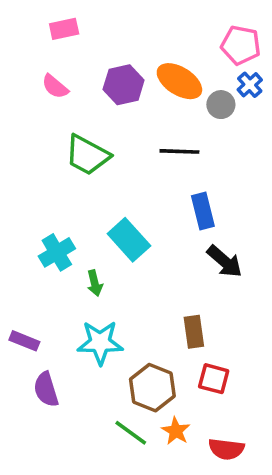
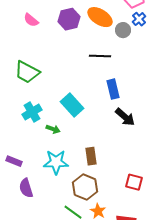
green trapezoid: (87, 155) -> (27, 72), moved
green arrow: (95, 283) -> (53, 129), turned -56
brown rectangle: (194, 332) -> (91, 156), moved
red square: (214, 379) -> (134, 182), moved

